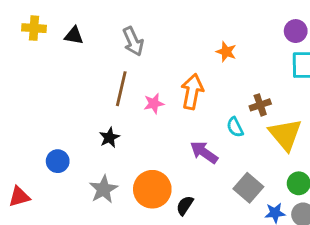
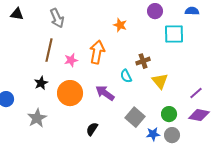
purple circle: (296, 31) -> (155, 11), moved
yellow triangle: (285, 135) -> (160, 81), size x0.7
orange circle: (152, 189) -> (70, 93), moved

